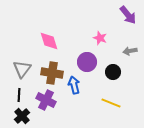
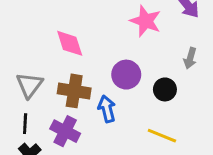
pink star: (100, 38) -> (146, 21), moved, size x1.5
gray arrow: (130, 51) -> (190, 58), turned -64

